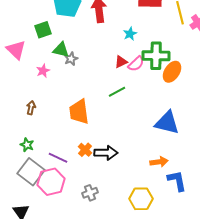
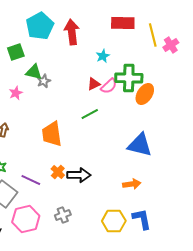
blue L-shape: (177, 181) -> (142, 219), moved
pink hexagon: (51, 182) -> (26, 219), moved

